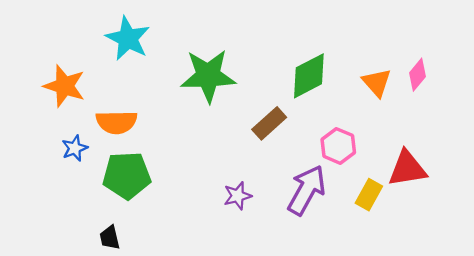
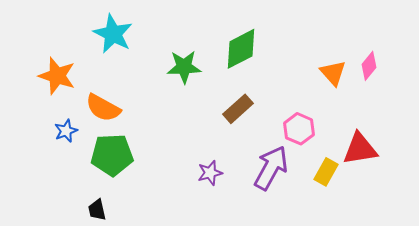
green star: (208, 76) -> (184, 67), size x0.7
green diamond: (309, 76) -> (241, 49), moved
orange semicircle: (117, 122) -> (103, 108), turned 30

